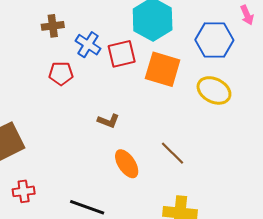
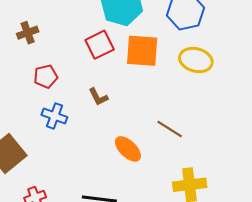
blue cross: (88, 45) -> (54, 116), moved
brown L-shape: (108, 121) -> (98, 97), moved, turned 55

